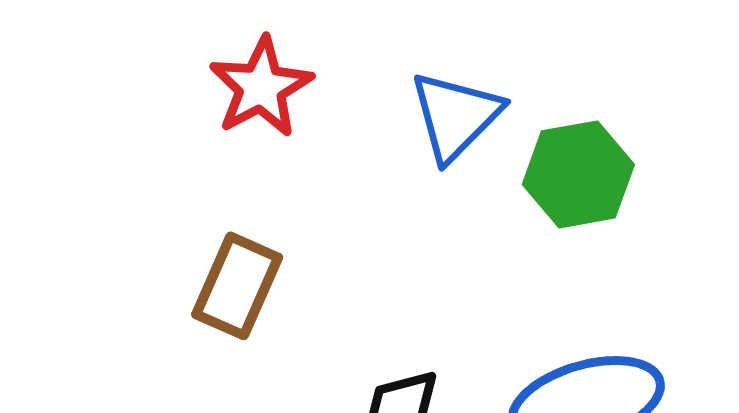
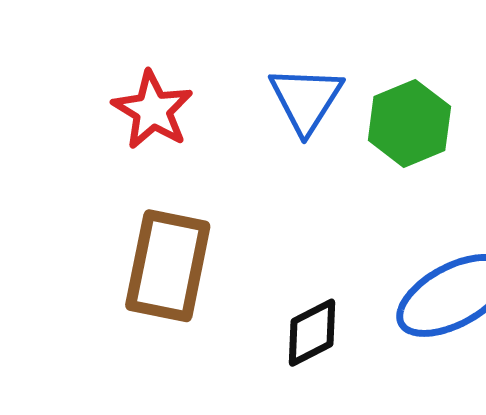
brown rectangle: (237, 286) -> (168, 266), size x1.4

